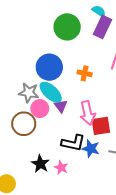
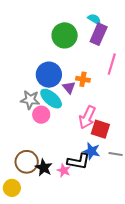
purple triangle: (61, 106) -> (69, 87), moved
pink arrow: (88, 113) -> (87, 117), turned 40
brown circle: (24, 124) -> (27, 162), moved
red square: (101, 126) -> (100, 129), turned 30
black L-shape: (73, 143) -> (79, 161), moved

